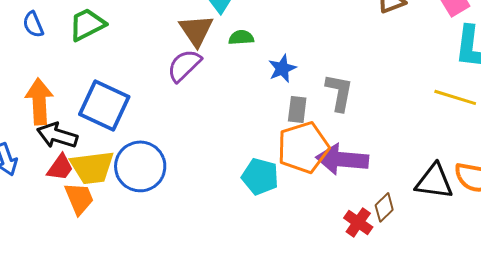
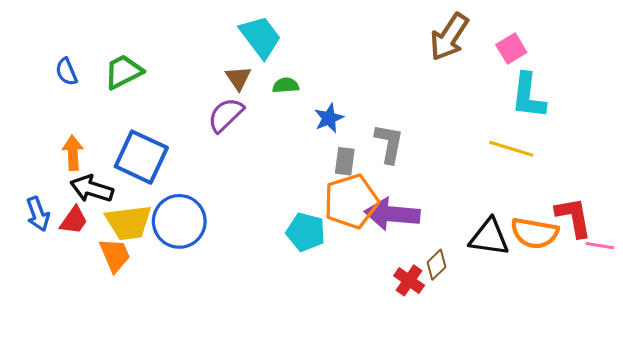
brown triangle: (196, 30) -> (238, 78), size x0.7
orange arrow: (39, 101) -> (73, 153), size x0.7
red trapezoid: (60, 167) -> (74, 220), moved

